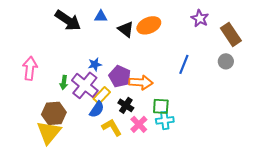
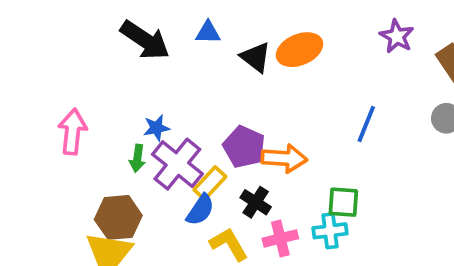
blue star: (95, 64) -> (156, 128), moved
green square: (161, 106) -> (343, 202), moved
pink cross: (139, 124) -> (280, 238), turned 30

